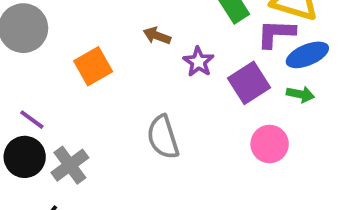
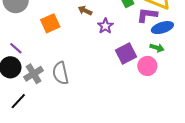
purple square: (249, 83) -> (126, 53), moved
gray semicircle: (163, 137) -> (61, 73), moved
pink circle: (270, 144) -> (147, 66), moved

